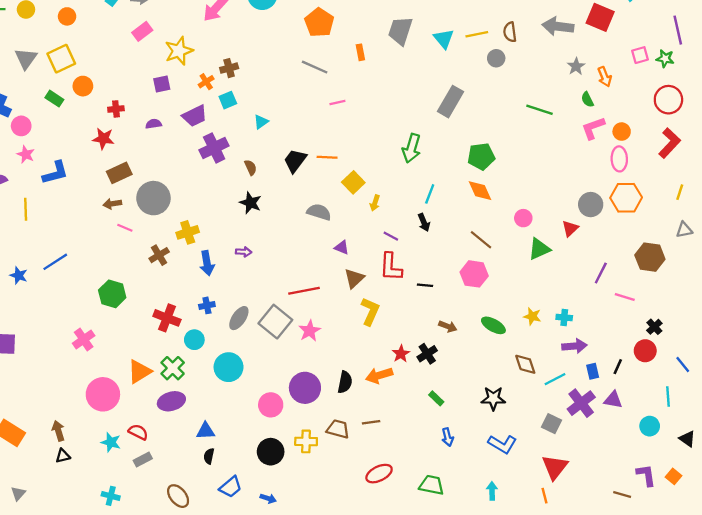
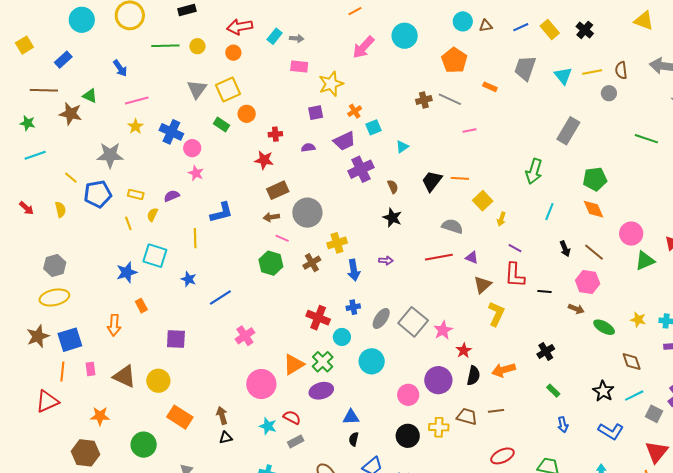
pink rectangle: (142, 31) -> (299, 66), turned 42
orange rectangle: (360, 52) -> (490, 87), turned -56
brown cross: (229, 68) -> (424, 100), moved
blue L-shape: (55, 173) -> (221, 213), moved
yellow line: (26, 209) -> (195, 238), moved
pink circle: (523, 218) -> (631, 234), size x1.5
black arrow: (424, 223) -> (565, 249), moved
blue line: (55, 262) -> (220, 297), moved
red line: (304, 291) -> (439, 257), moved
green hexagon: (112, 294) -> (271, 263), moved
brown arrow: (448, 326) -> (576, 309), moved
red star: (401, 354) -> (464, 350), moved
cyan line: (555, 379) -> (634, 396), moved
black star: (493, 398) -> (603, 391), turned 30

